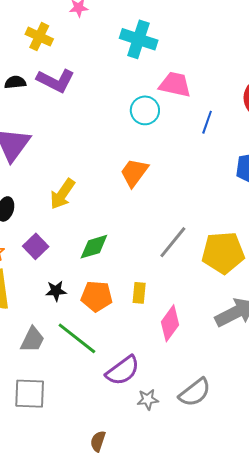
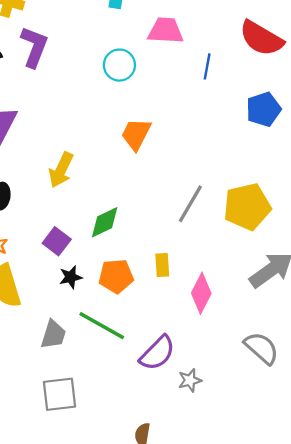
purple L-shape: (56, 81) -> (34, 47), turned -87
cyan circle: (145, 110) -> (119, 65), moved
purple square: (36, 246) -> (57, 241), moved
gray semicircle: (195, 392) -> (262, 348), moved, turned -92

